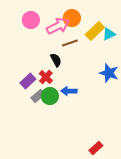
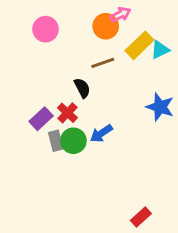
pink arrow: (58, 26) -> (120, 14), moved, size x0.6
blue arrow: (69, 91) -> (101, 133), turned -35
gray rectangle: (38, 96) -> (56, 141), turned -64

